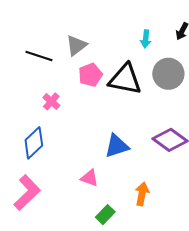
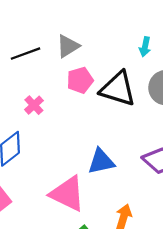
black line: (39, 56) -> (25, 54), turned -44
pink triangle: (90, 178) -> (68, 194), size x1.8

